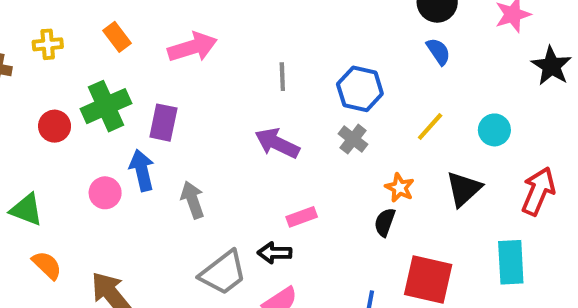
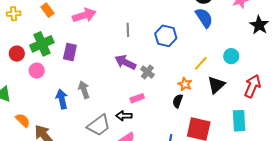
blue semicircle: (438, 51) -> (204, 18), size x1.5
yellow line: (430, 127) -> (201, 63), moved
gray cross: (353, 139) -> (147, 72), moved
blue arrow: (142, 170) -> (62, 99), moved
pink circle: (105, 193) -> (37, 71), moved
orange semicircle: (47, 265) -> (23, 120), moved

